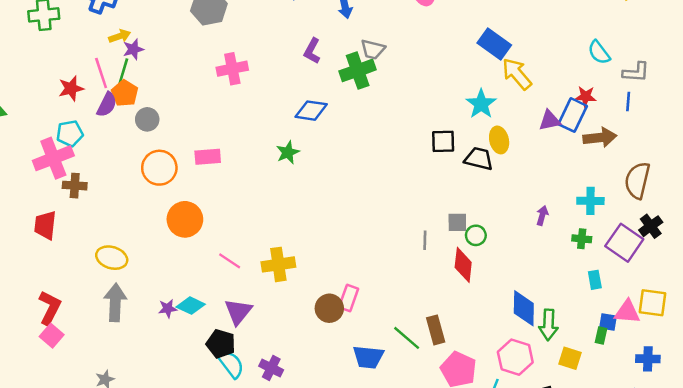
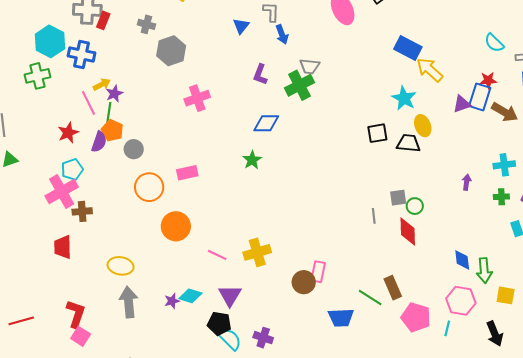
pink line: (101, 73) -> (89, 103), moved
brown arrow: (600, 137) -> (505, 112), turned 44
blue diamond: (524, 308) -> (462, 260), size x0.7

